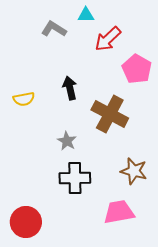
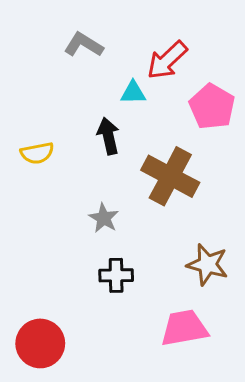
cyan triangle: (86, 15) -> (133, 93), moved
black cross: (75, 178) -> (116, 275), size x0.7

